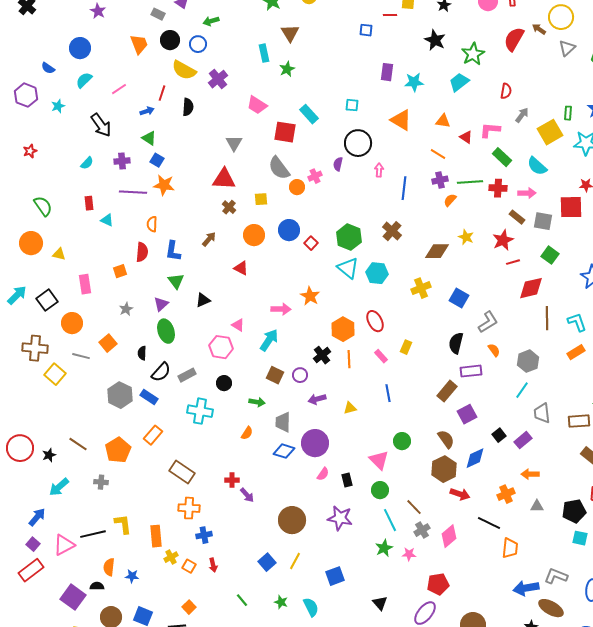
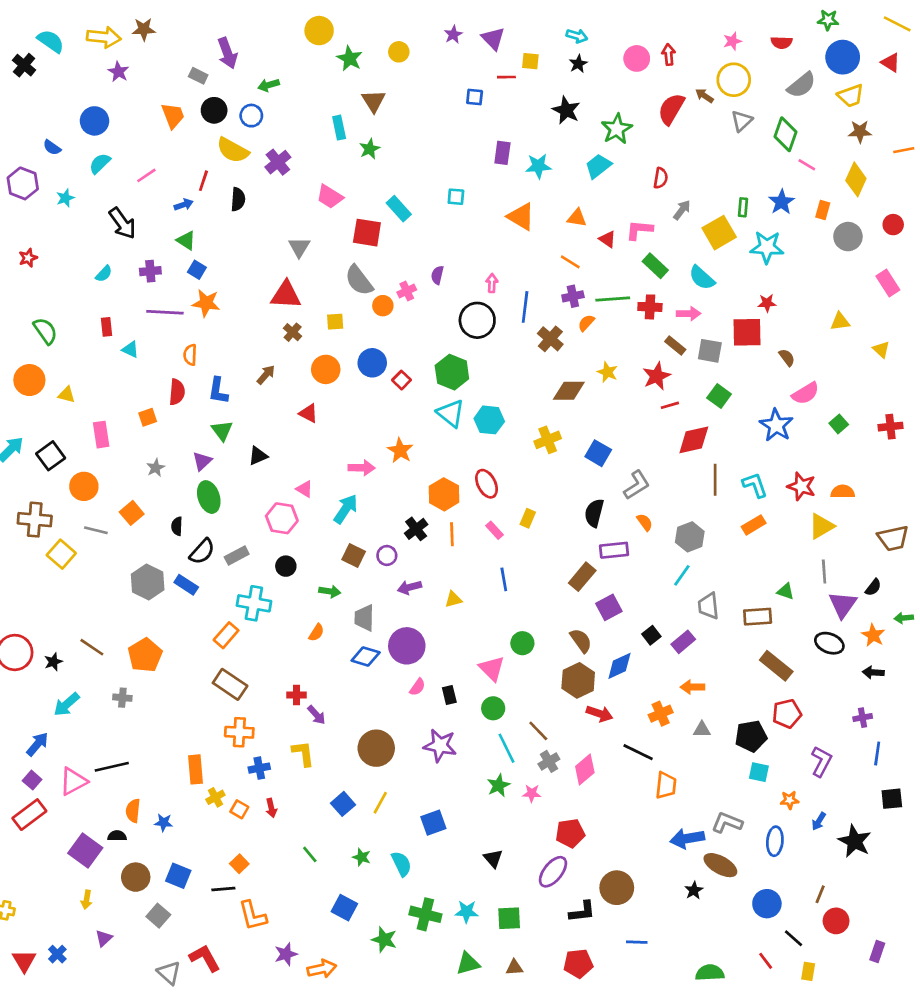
black circle: (358, 143) -> (477, 320), moved
brown cross: (392, 231) -> (550, 339), moved
orange rectangle: (153, 435) -> (226, 635), moved
yellow L-shape: (123, 524) -> (303, 753), moved

